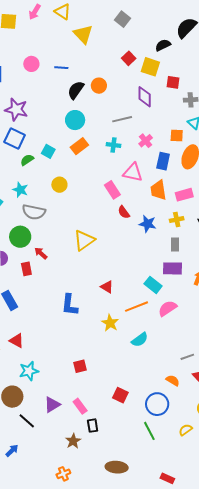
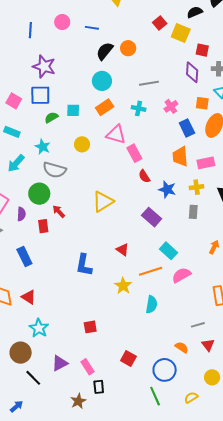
purple diamond: (145, 97) -> (192, 72), moved
blue square: (15, 139) -> (40, 95), turned -30
cyan square: (48, 151) -> (73, 110), turned -32
blue rectangle: (163, 161) -> (187, 128), turned -42
pink triangle: (133, 172) -> (116, 134), moved
purple rectangle: (172, 268) -> (152, 217), moved, turned 36
cyan semicircle: (140, 340) -> (152, 304), turned -48
cyan star: (29, 371) -> (39, 328), turned -30

